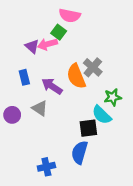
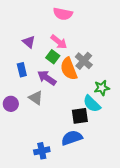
green square: (59, 32) -> (53, 57), moved
pink arrow: (48, 44) -> (59, 42), moved, turned -126
blue semicircle: (80, 152) -> (72, 138), turned 55

